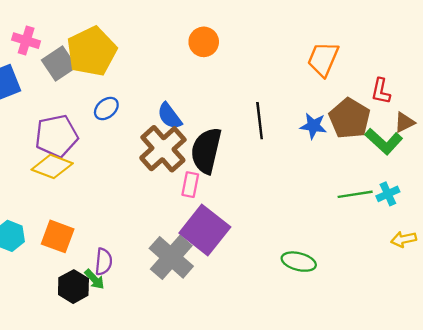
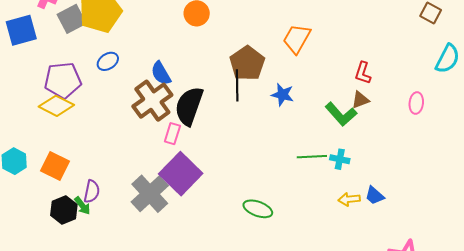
red L-shape: (381, 91) -> (363, 73), moved
brown pentagon: (350, 118) -> (247, 63), moved
cyan cross: (388, 194) -> (340, 159), turned 30

